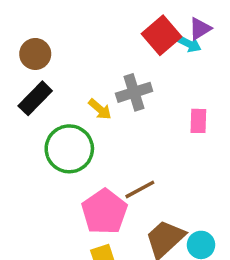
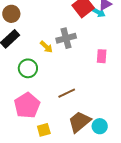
green circle: (69, 149) -> (28, 68), size x0.7
pink pentagon: (104, 212) -> (27, 105), moved

